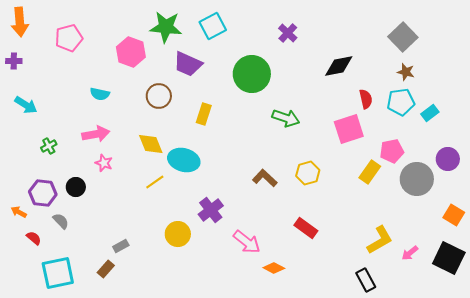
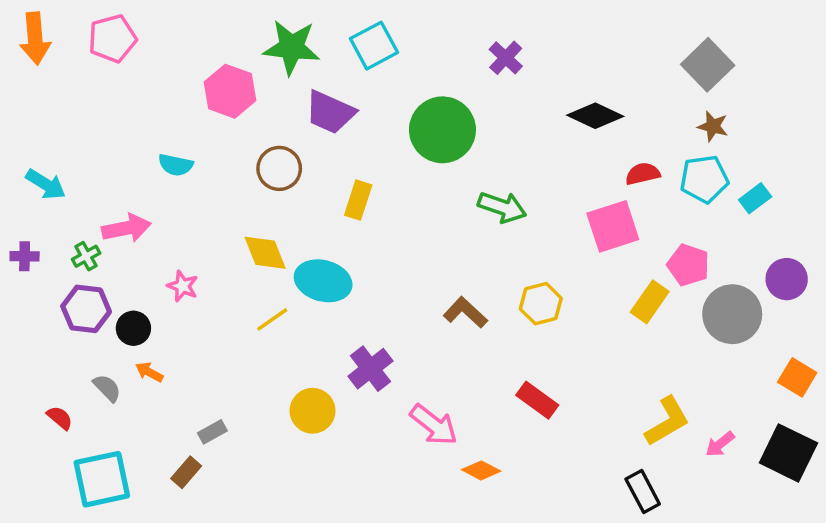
pink pentagon: (69, 38) -> (112, 39), moved
purple cross: (14, 61) -> (25, 256), moved
black diamond: (339, 66) -> (595, 116), turned 36
red semicircle: (366, 99) -> (643, 174), turned -90
pink arrow: (96, 134) -> (126, 228), moved
pink pentagon: (392, 151) -> (688, 265), turned 30
purple hexagon: (43, 193) -> (86, 309), moved
orange arrow: (19, 212) -> (149, 372), moved

